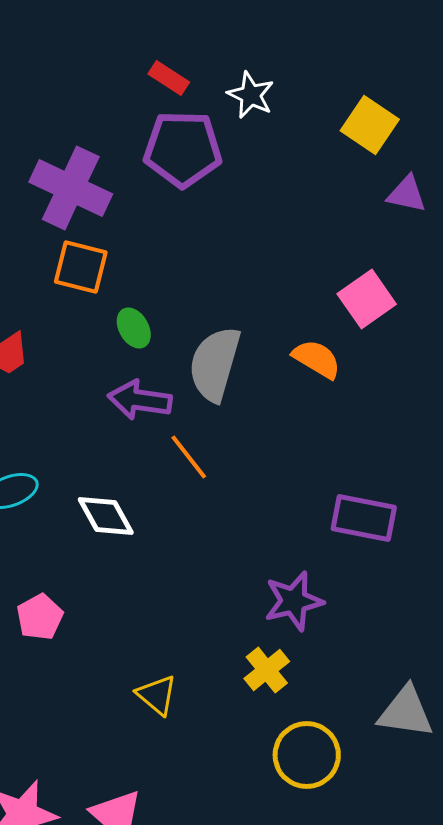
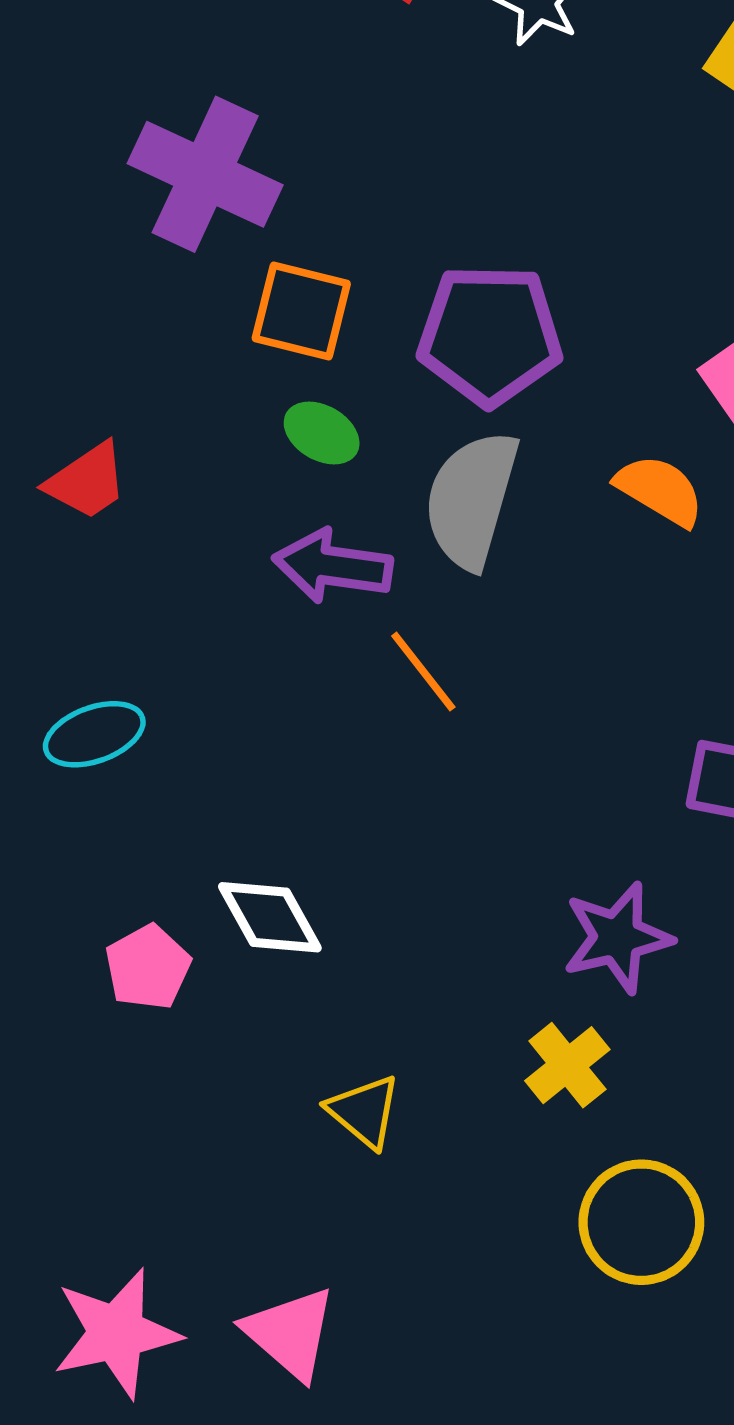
purple pentagon: (183, 149) -> (490, 335), moved
orange square: (81, 267) -> (301, 311), moved
green ellipse: (134, 328) -> (322, 433), turned -30
white diamond: (106, 516) -> (270, 917), moved

